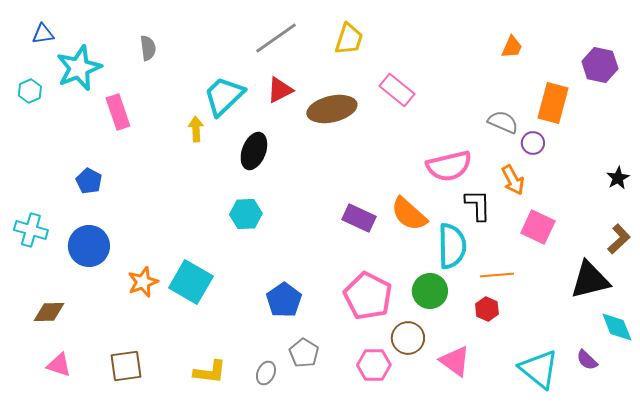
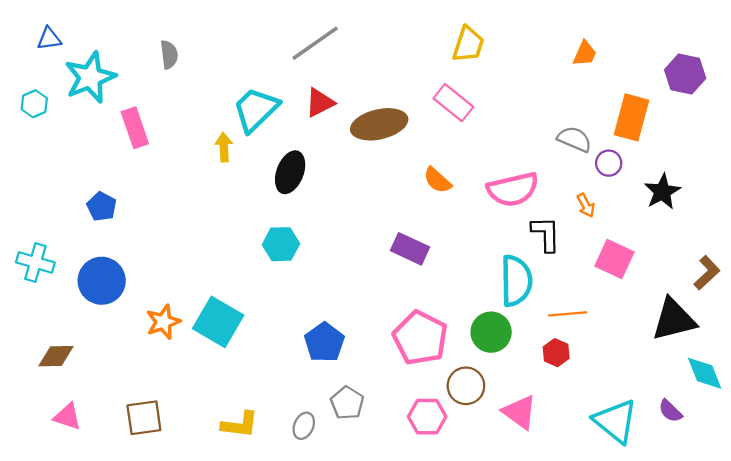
yellow trapezoid: (349, 39) -> (468, 44), moved
black star: (618, 178) -> (662, 192), moved, size x1.4
orange arrow: (513, 180) -> (586, 205), size x0.7
orange semicircle: (409, 214) -> (437, 180), moved, size x0.7

